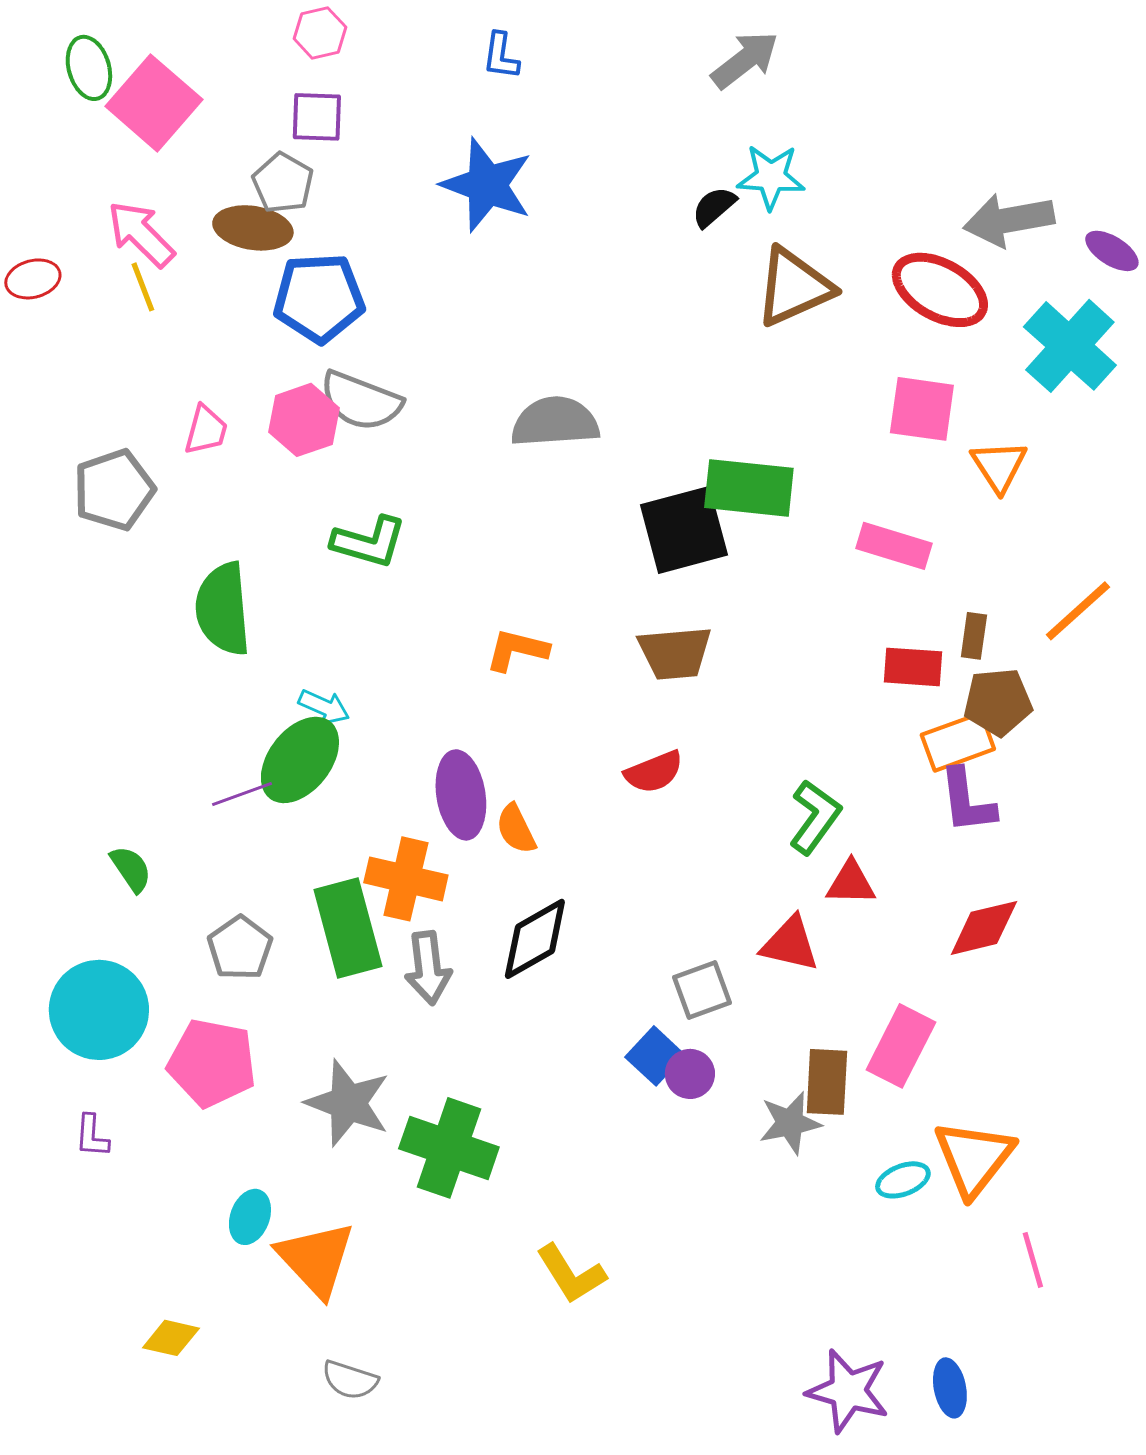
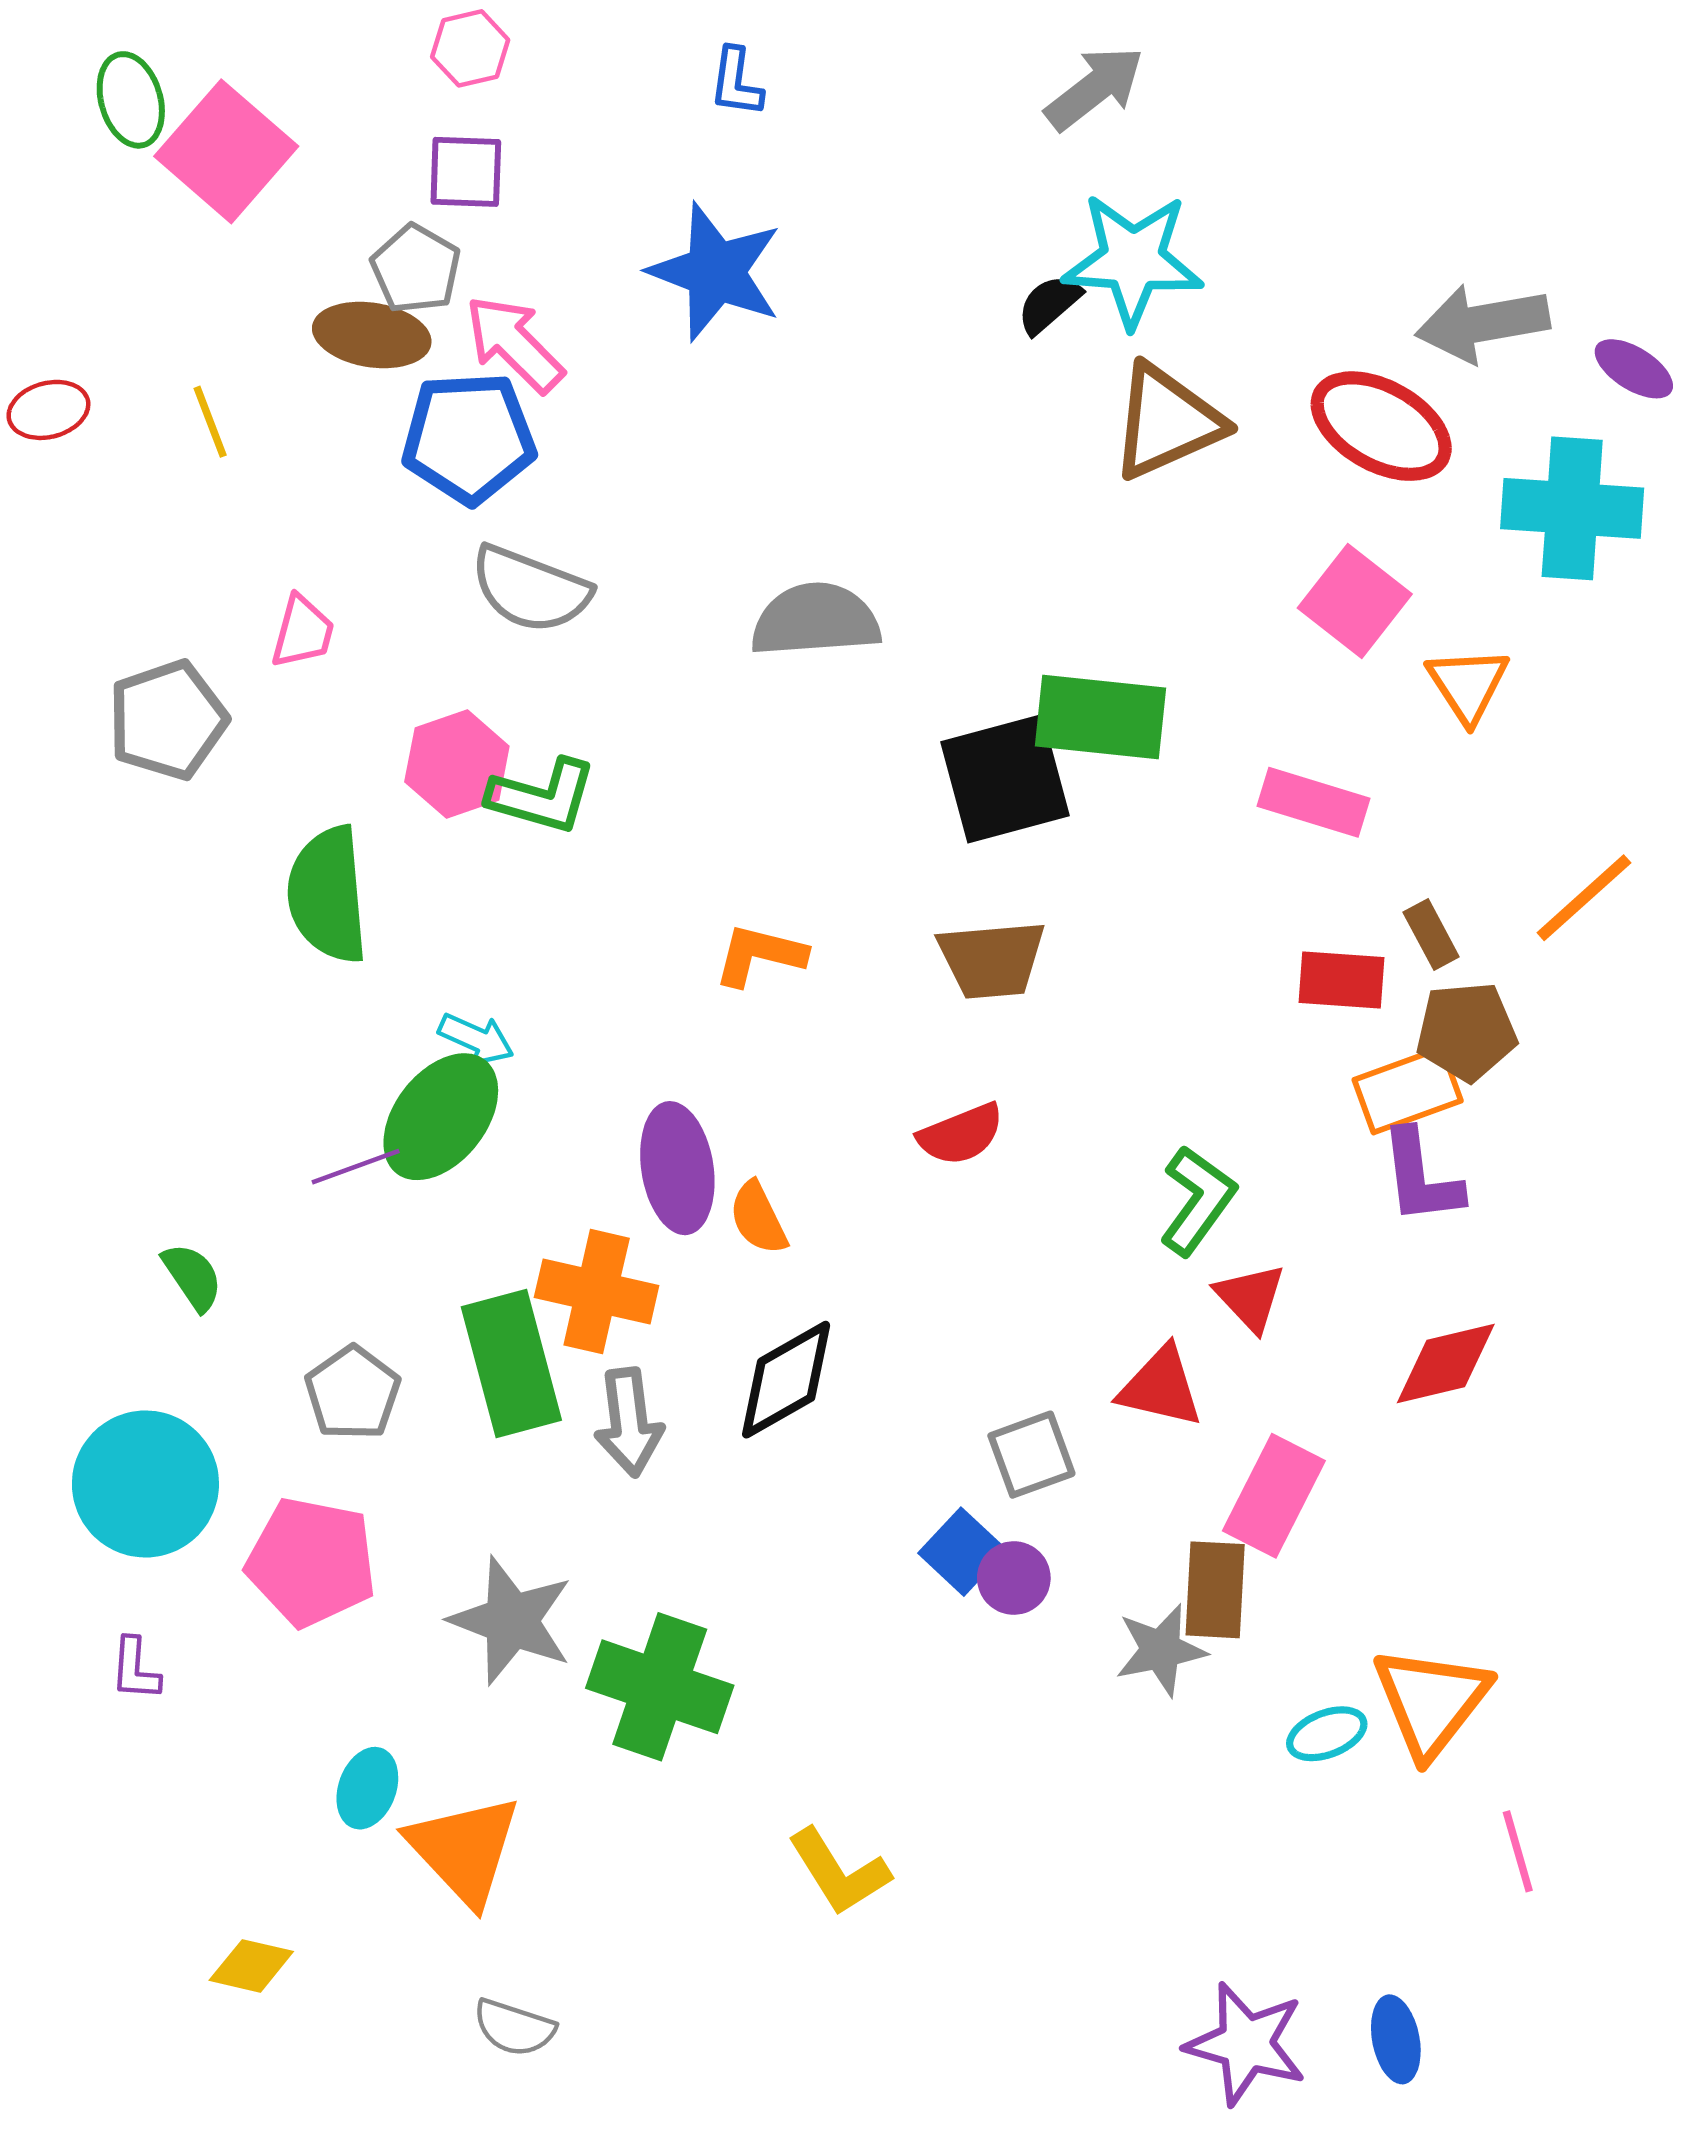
cyan star: (771, 177) -> (1133, 260), size x1.4
pink arrow: (141, 234) -> (514, 344), moved
cyan cross: (1070, 346) -> (1572, 508), turned -38
pink square: (922, 409) -> (1355, 601), turned 30
pink hexagon: (304, 420) -> (457, 764), moved
brown rectangle: (974, 636) -> (1431, 934), turned -36
red triangle: (851, 883) -> (1250, 1297), turned 46
pink rectangle: (901, 1046) -> (1274, 1496), moved

